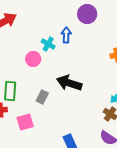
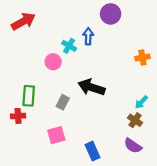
pink square: (25, 122) -> (56, 135), moved

